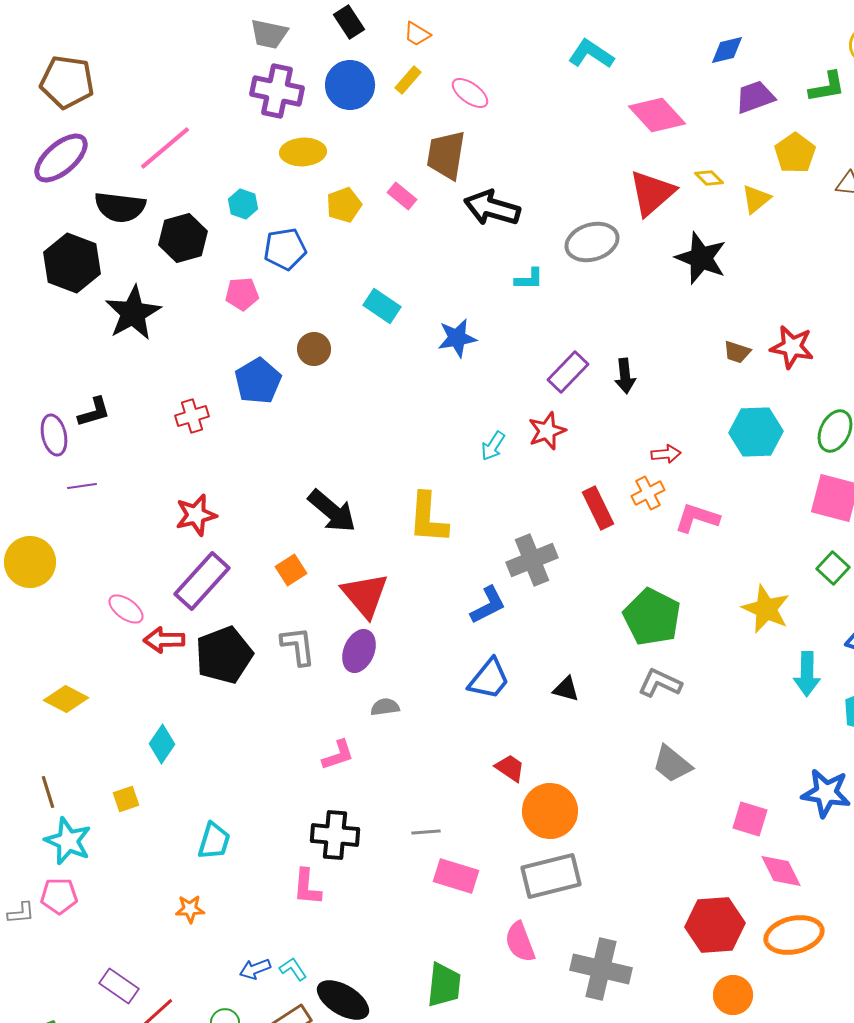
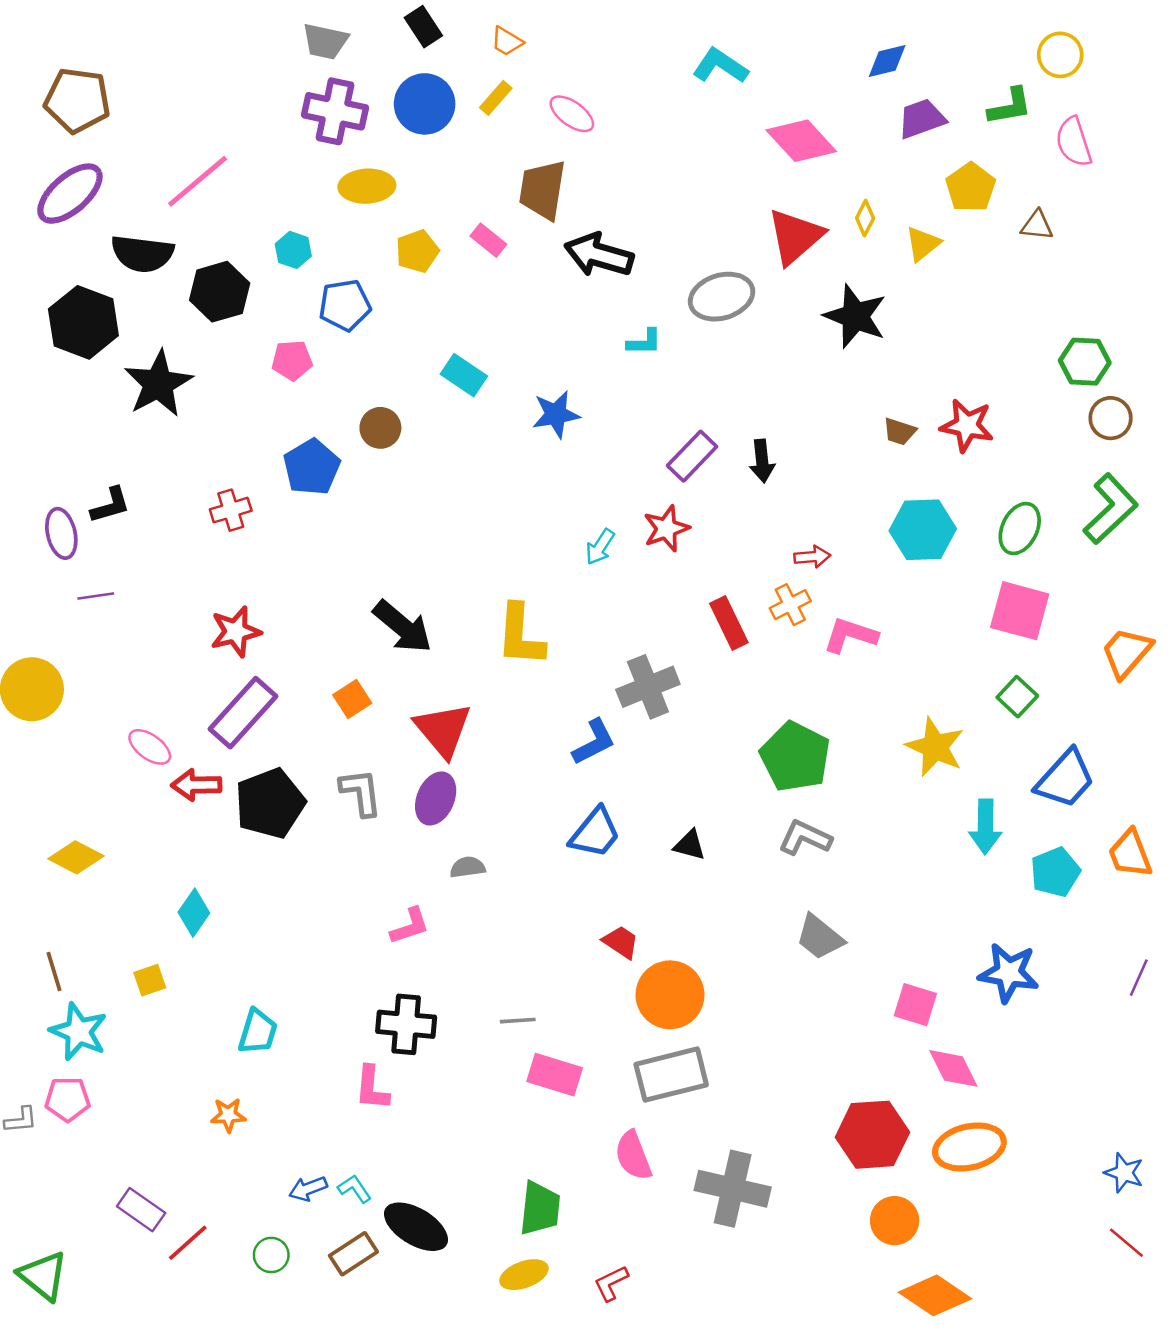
yellow diamond: (709, 178) -> (865, 218), turned 72

